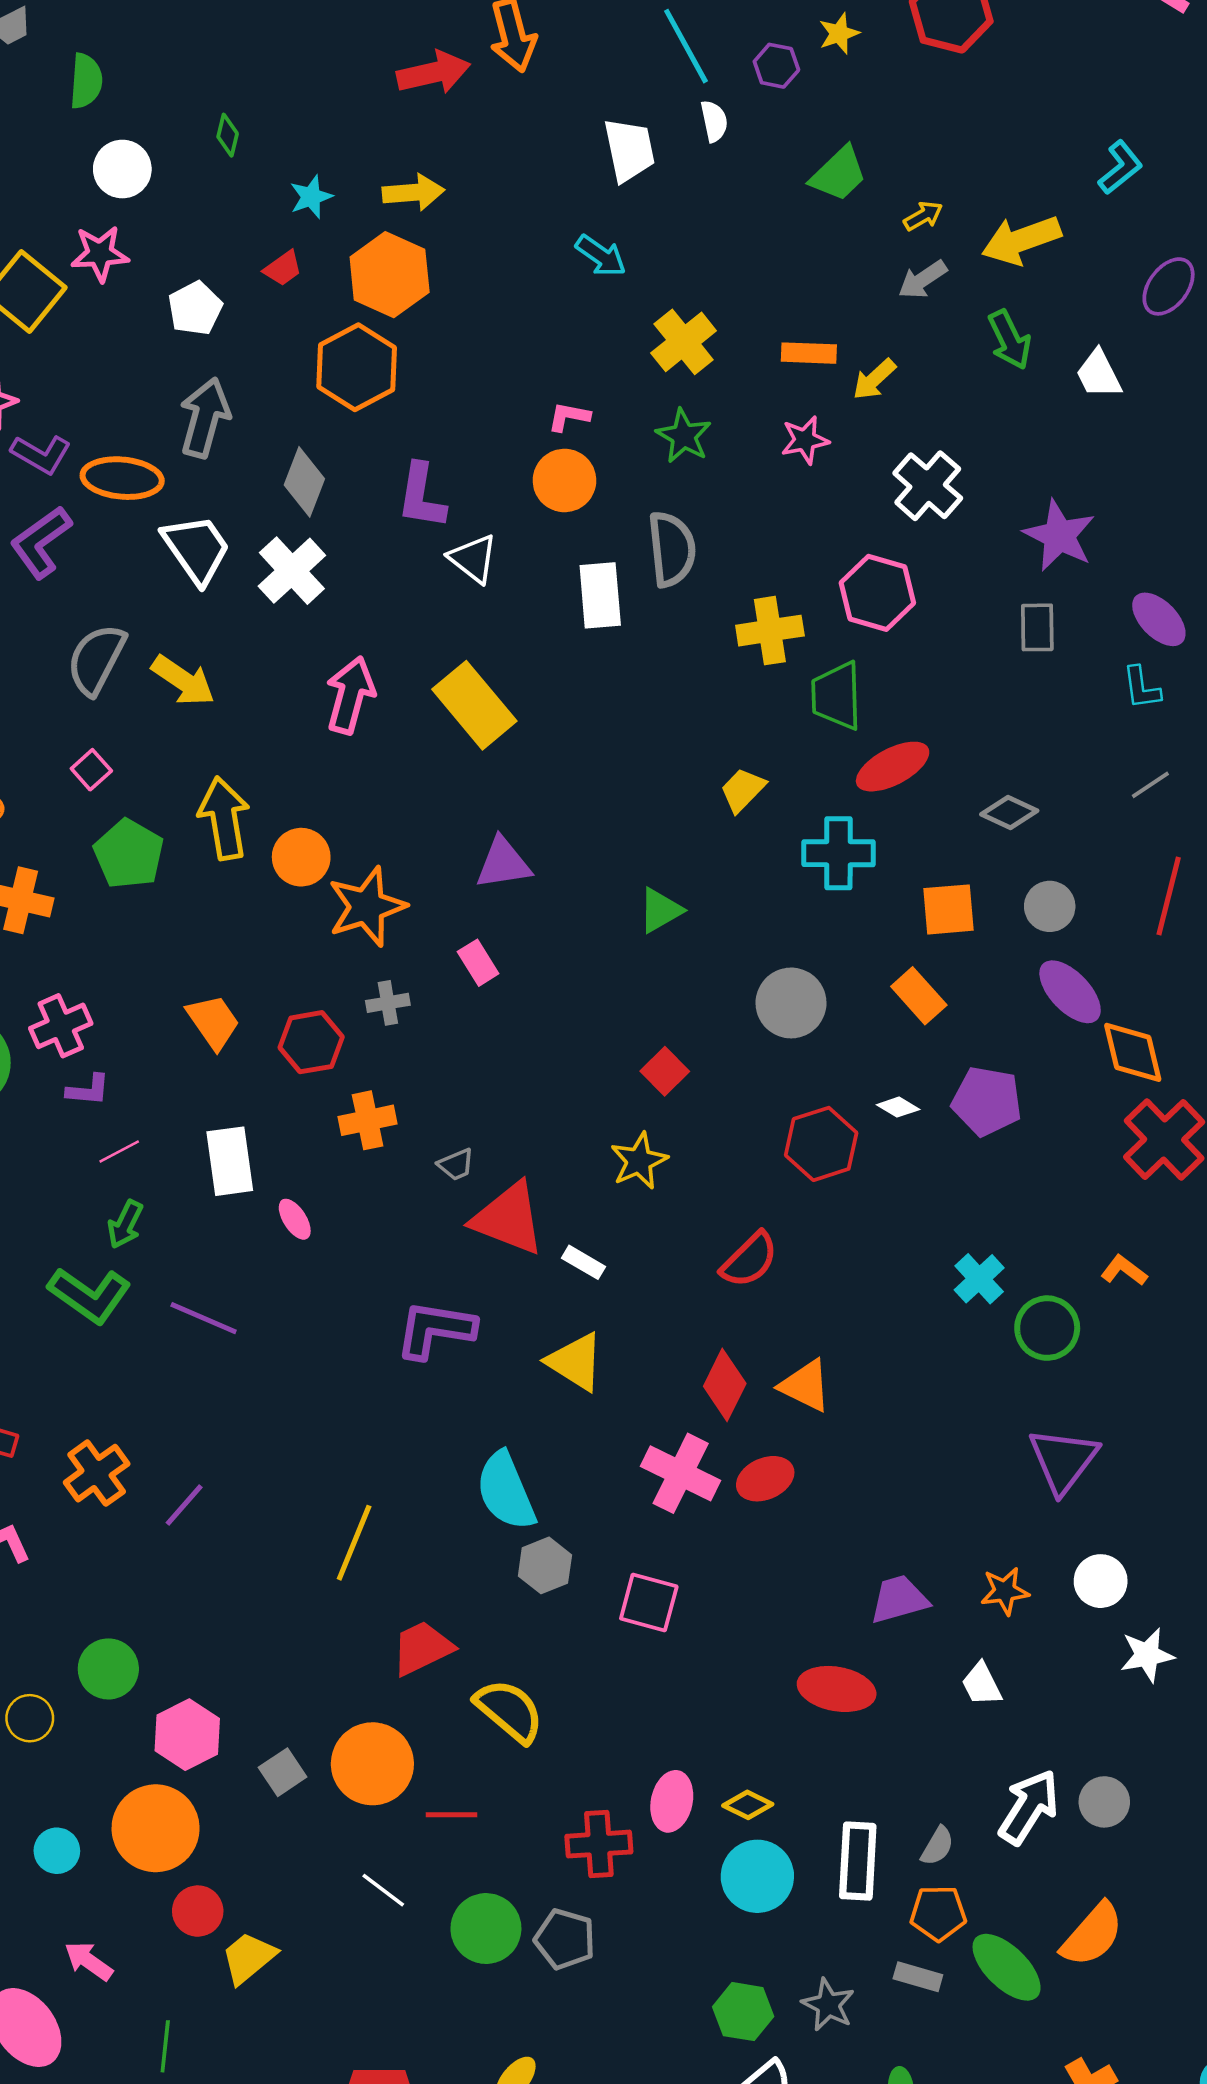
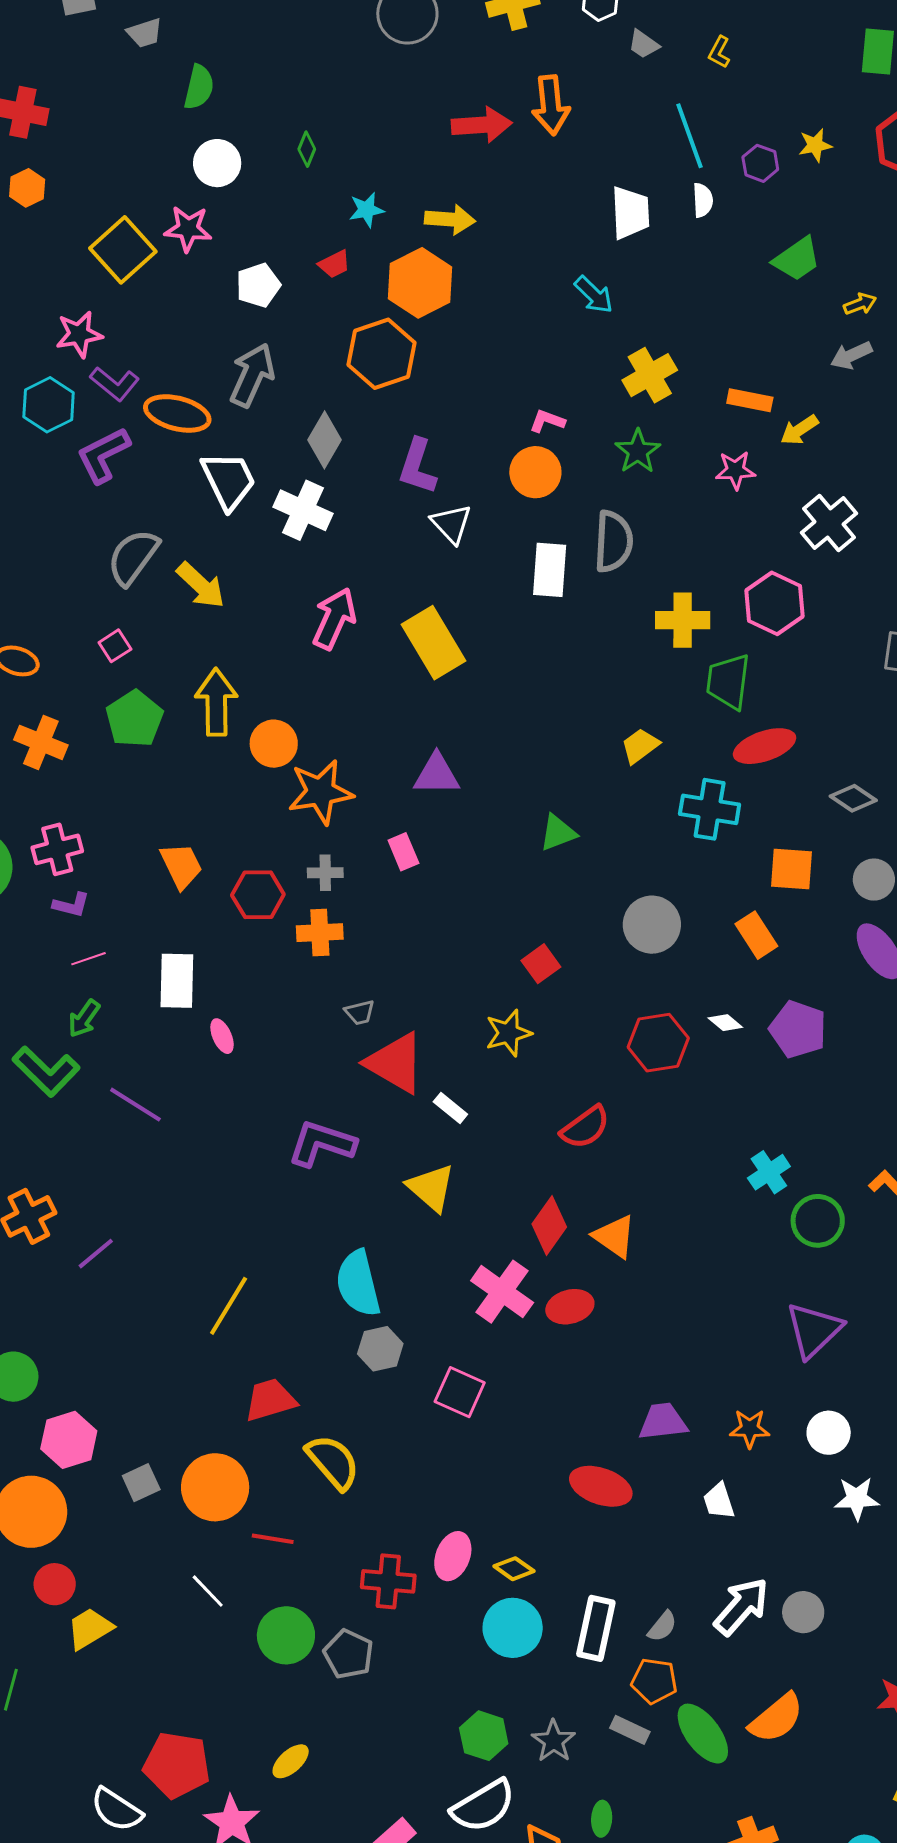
white cross: (292, 571) -> (303, 510), turned -32
orange cross: (368, 1120) -> (320, 933), moved

